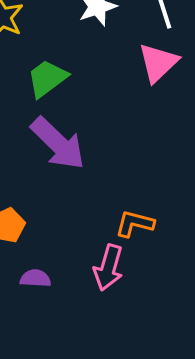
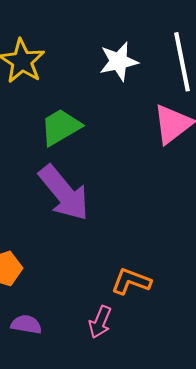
pink arrow: (108, 268) -> (100, 322), size x0.7

